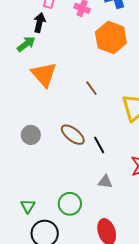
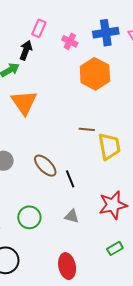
brown line: (91, 88) -> (87, 129), moved, turned -56
green circle: (70, 204) -> (29, 217), moved

